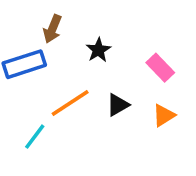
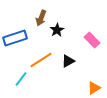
brown arrow: (52, 29) -> (41, 18), moved
orange triangle: (164, 115) -> (94, 88), moved

